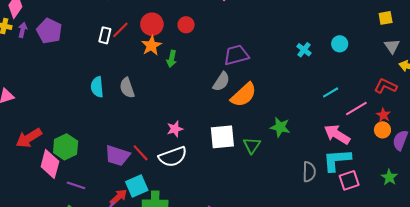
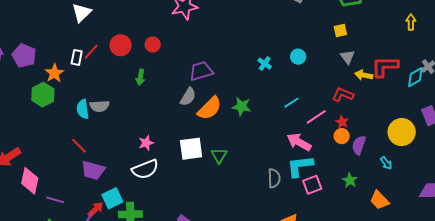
orange star: (151, 46) -> (54, 73), moved
cyan semicircle: (97, 87) -> (83, 109), moved
gray semicircle: (127, 88) -> (100, 106), turned -72
green star: (280, 127) -> (242, 107), moved
green hexagon: (66, 147) -> (43, 95), moved
red line: (141, 153) -> (79, 146), moved

